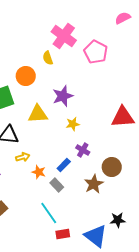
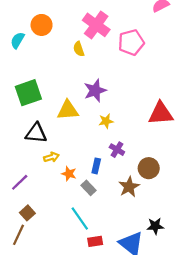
pink pentagon: (96, 52) -> (131, 42), turned 30
orange circle: (26, 76) -> (42, 25), moved
blue rectangle: (64, 165) -> (96, 166), turned -32

